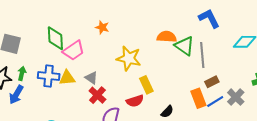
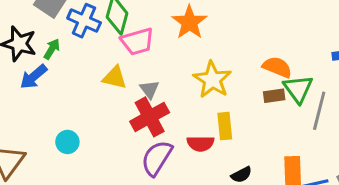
orange star: (102, 27) -> (189, 22), size x1.6
blue cross: (49, 76) -> (84, 21), moved
brown rectangle: (212, 82) -> (274, 96), moved
red cross: (97, 95) -> (150, 117), size x1.4

